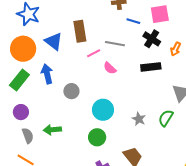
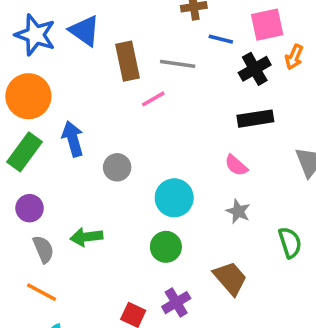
black cross: (152, 39) -> (255, 69), turned 30
blue triangle: (54, 41) -> (85, 31), moved
gray line: (115, 44) -> (178, 64), moved
orange arrow: (176, 49) -> (294, 57), moved
pink semicircle: (110, 68) -> (236, 165), moved
green semicircle: (166, 118) -> (290, 243), moved, turned 132

